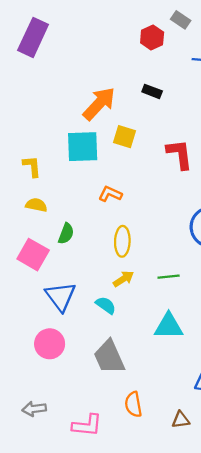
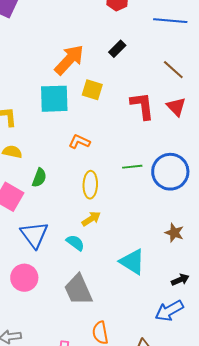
black rectangle: (152, 91) -> (117, 49), turned -66
green line: (169, 277) -> (132, 167), moved
cyan triangle: (169, 326) -> (132, 262), turned 32

